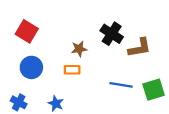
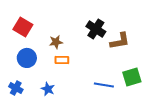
brown star: (79, 49) -> (56, 42), moved
blue line: (121, 85) -> (104, 85), moved

